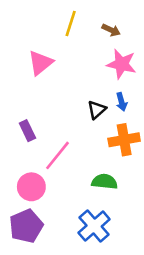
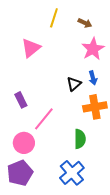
pink star: (121, 64) -> (93, 49), turned 30
green semicircle: (105, 182) -> (80, 139), turned 84

